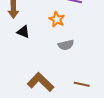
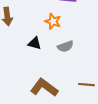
black triangle: (23, 32) -> (35, 43), moved

